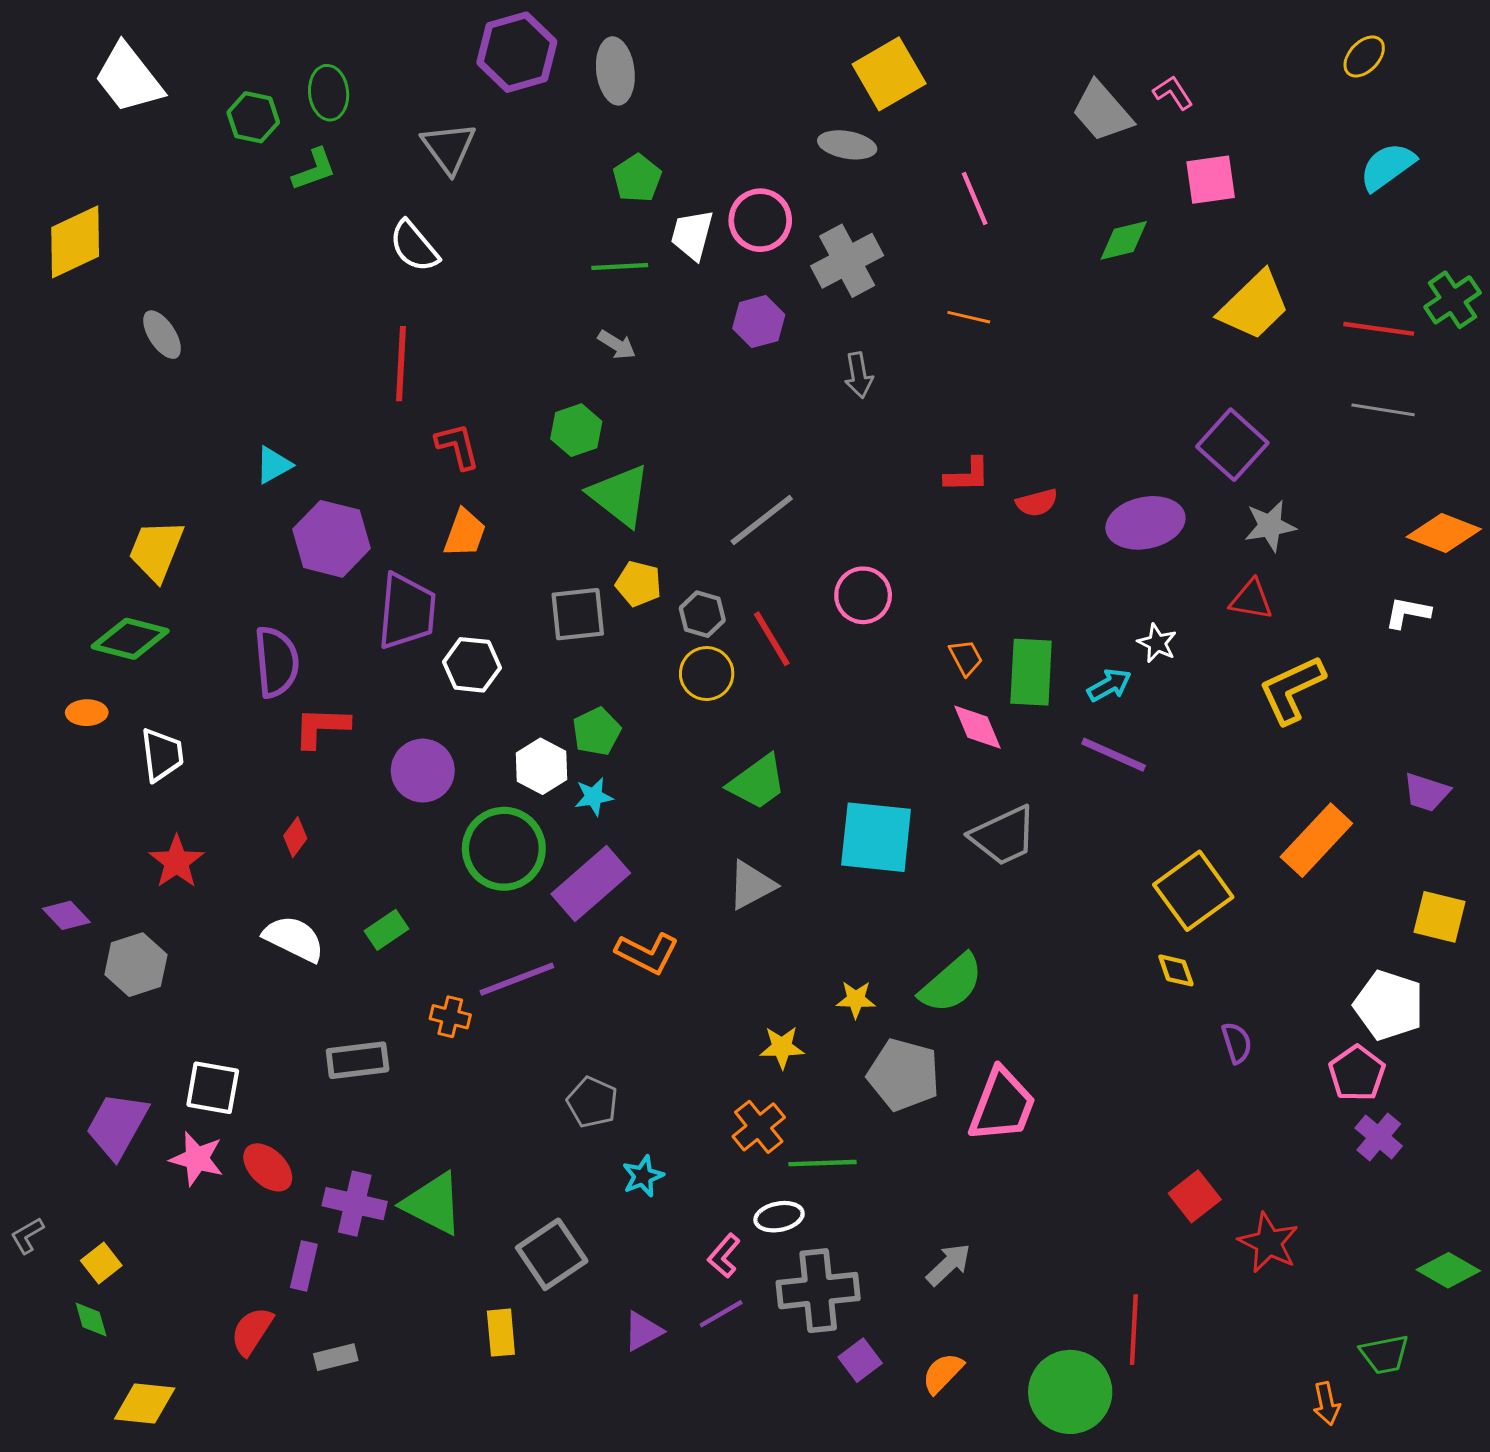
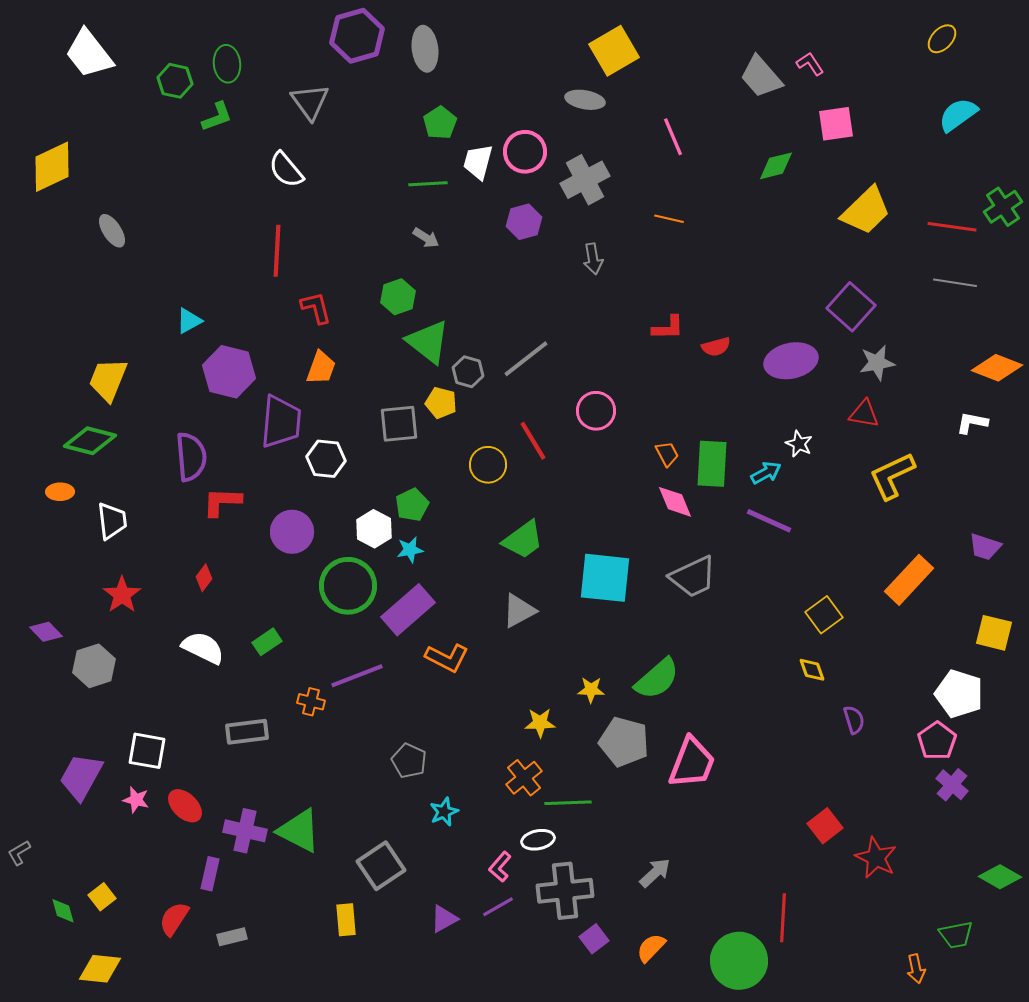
gray hexagon: (702, 614) -> (468, 372), moved
yellow square: (1193, 891) -> (824, 615), size x0.7
pink star: (197, 1159) -> (136, 800), size x0.7
yellow square: (101, 1263) -> (102, 897), moved

